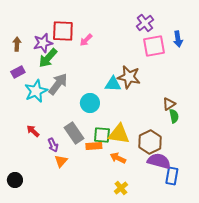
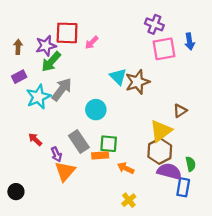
purple cross: (145, 23) -> (154, 24), turned -30
brown star: (129, 77) -> (137, 82), turned -30
cyan triangle: (113, 84) -> (118, 77), moved, turned 42
green semicircle: (174, 116) -> (191, 164), moved
yellow triangle: (119, 134) -> (161, 131), moved, turned -45
orange triangle: (61, 161) -> (65, 171), size x1.5

